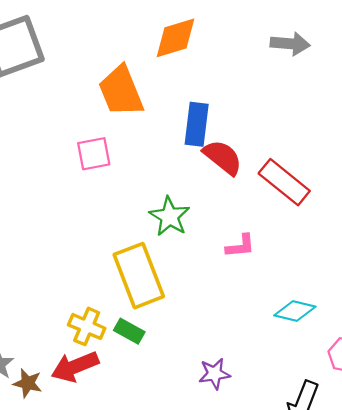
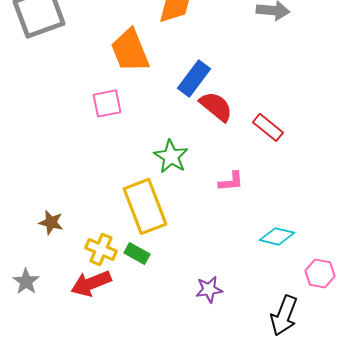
blue rectangle: (197, 124) -> (194, 78), turned 30
red rectangle: (284, 182) -> (268, 127), size x0.7
brown star: (28, 383) -> (51, 222), moved

